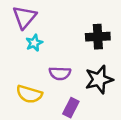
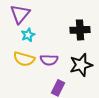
yellow semicircle: (29, 94) -> (24, 59), moved

